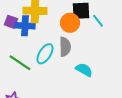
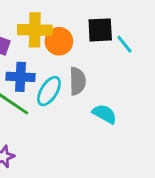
orange circle: (70, 23) -> (59, 41), moved
blue cross: (25, 26) -> (21, 77), moved

